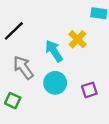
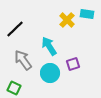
yellow cross: (78, 39) -> (67, 20), moved
purple square: (89, 90) -> (73, 64), moved

